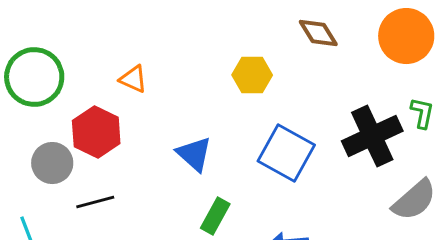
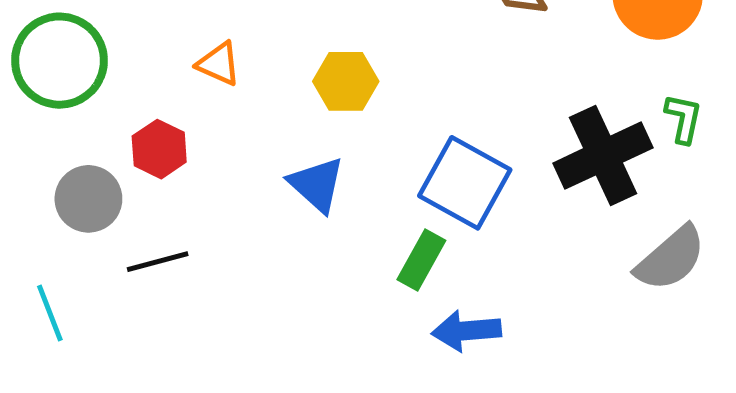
yellow hexagon: (252, 75) -> (346, 81), moved
red hexagon: (96, 132) -> (159, 149), size x0.7
green rectangle: (215, 216) -> (421, 260), moved

